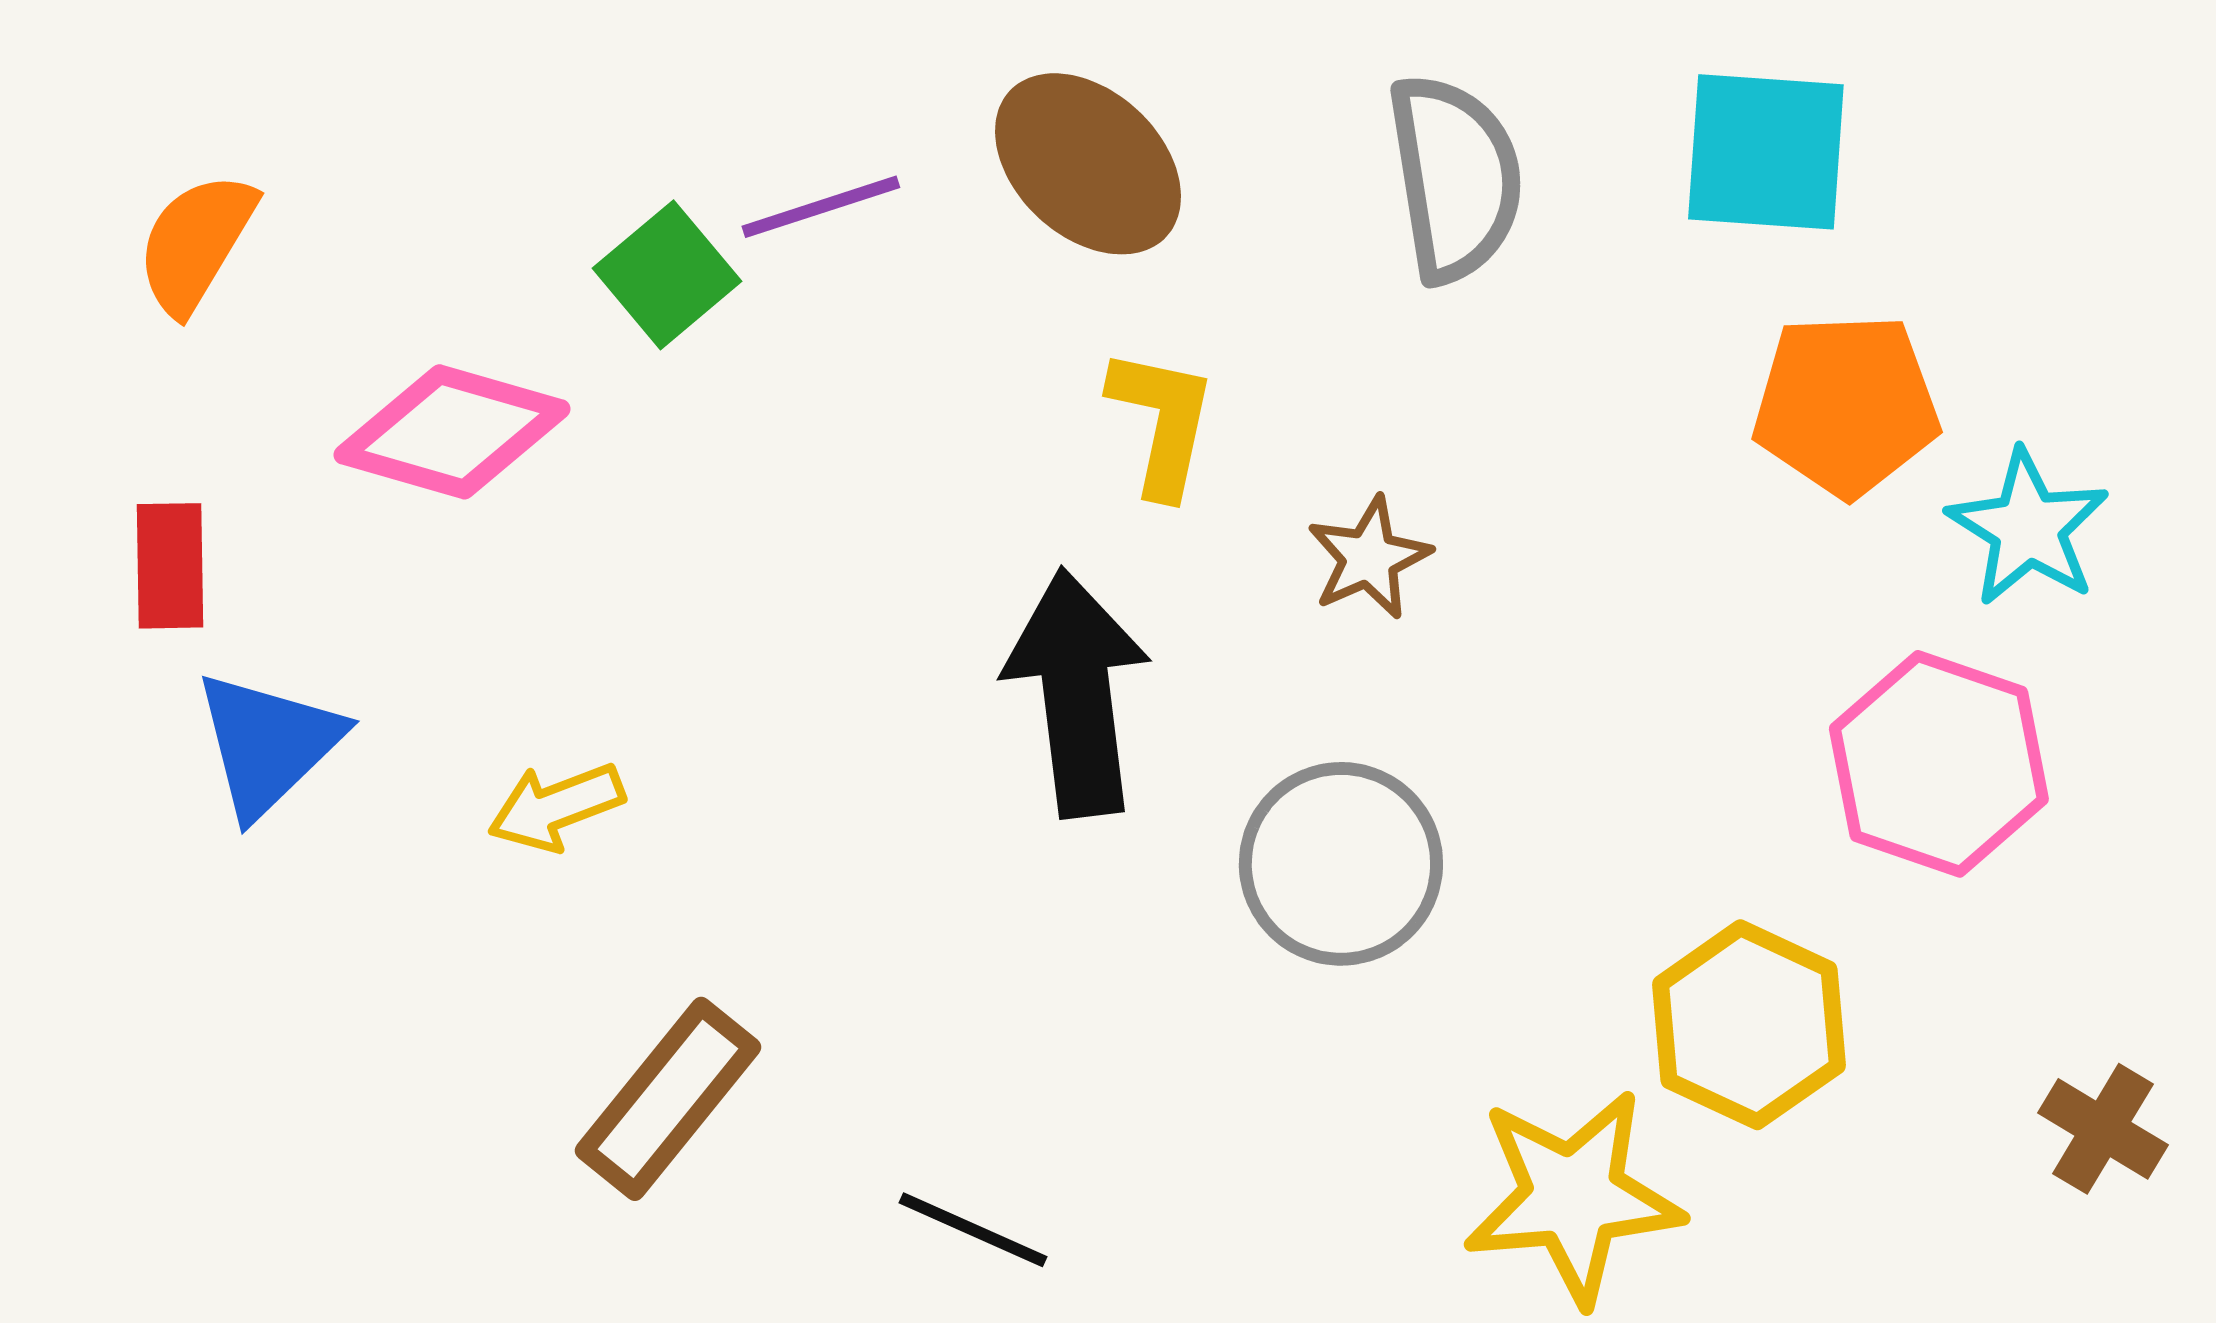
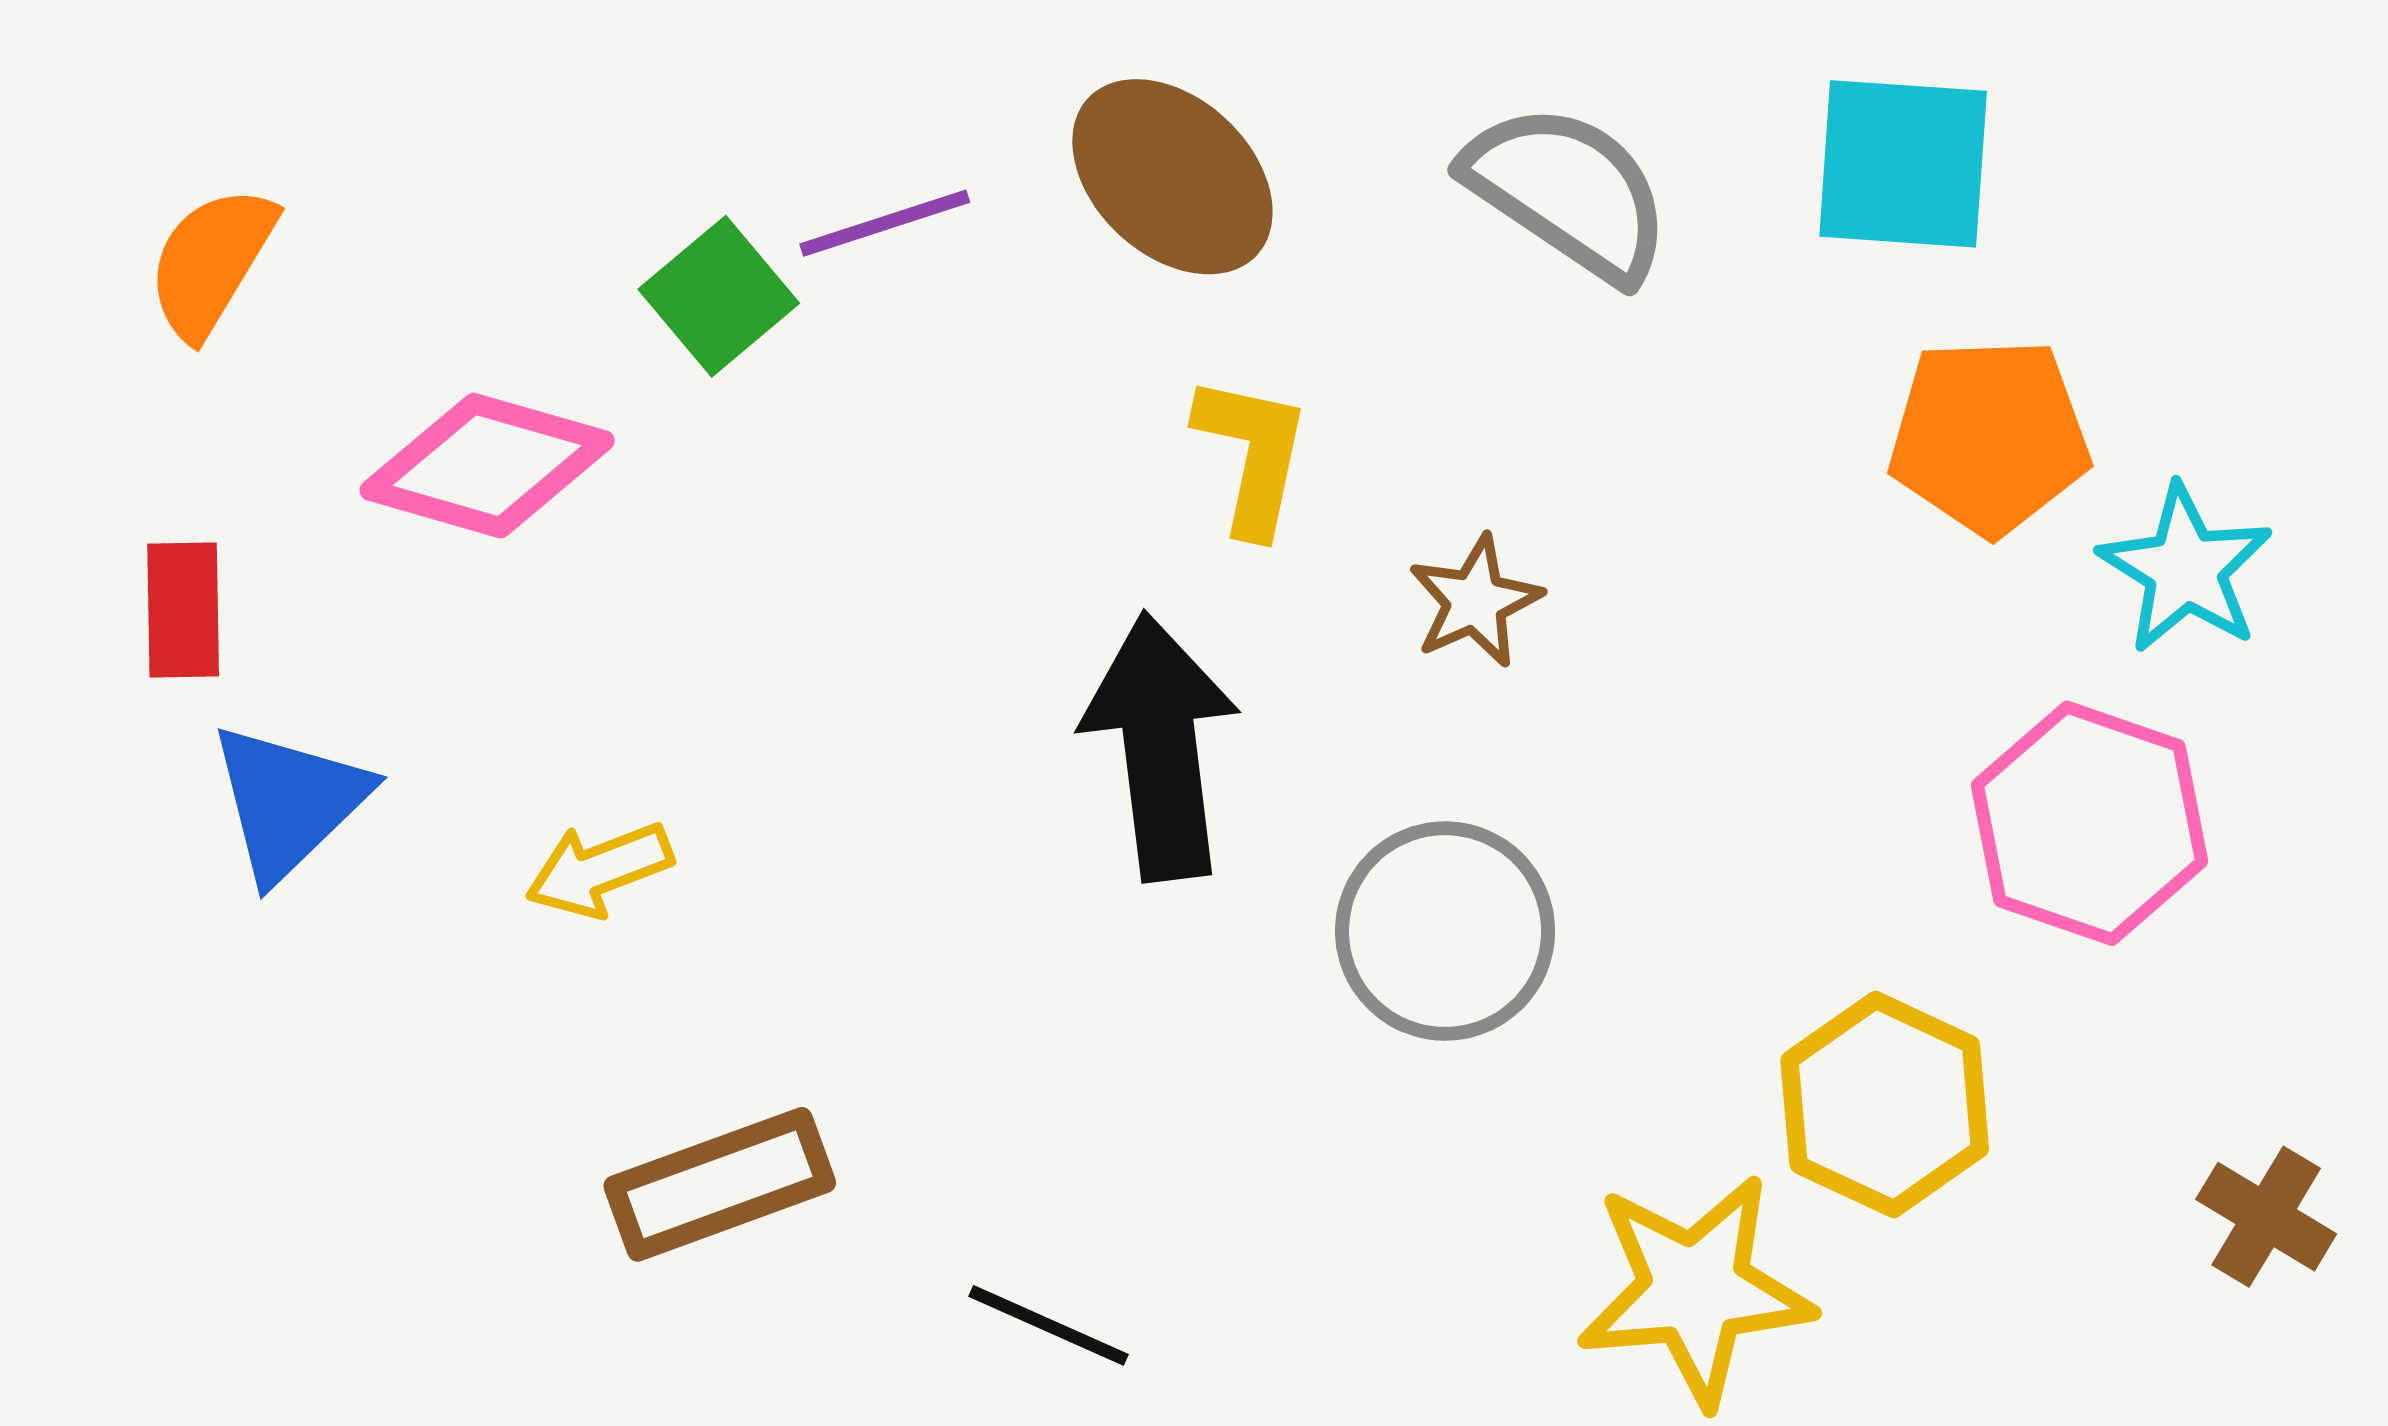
gray semicircle: (1455, 178) -> (1568, 192), turned -47
brown rectangle: (668, 1099) -> (720, 1184), turned 31

